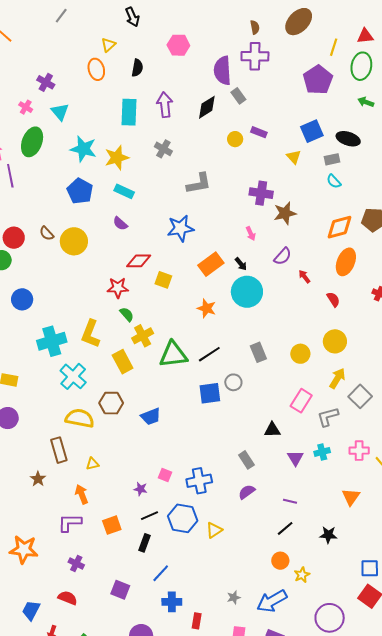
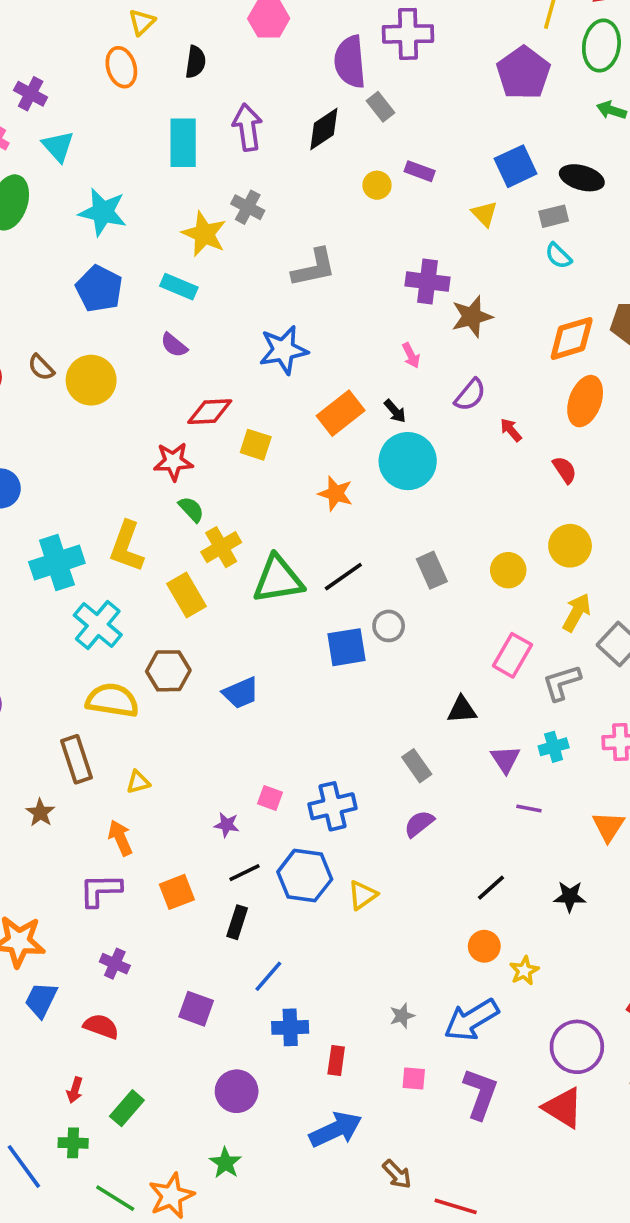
yellow star: (117, 158) -> (204, 234), moved, turned -30
purple line: (290, 501) -> (529, 809), moved
blue trapezoid: (31, 610) -> (41, 1000), moved

